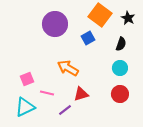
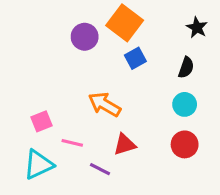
orange square: (100, 15) -> (125, 23), moved
purple circle: (55, 24) -> (85, 37), size x0.7
purple line: (65, 110) -> (100, 169), turned 64

